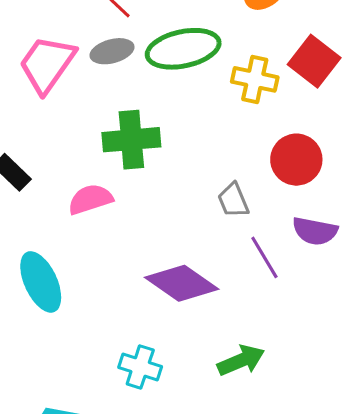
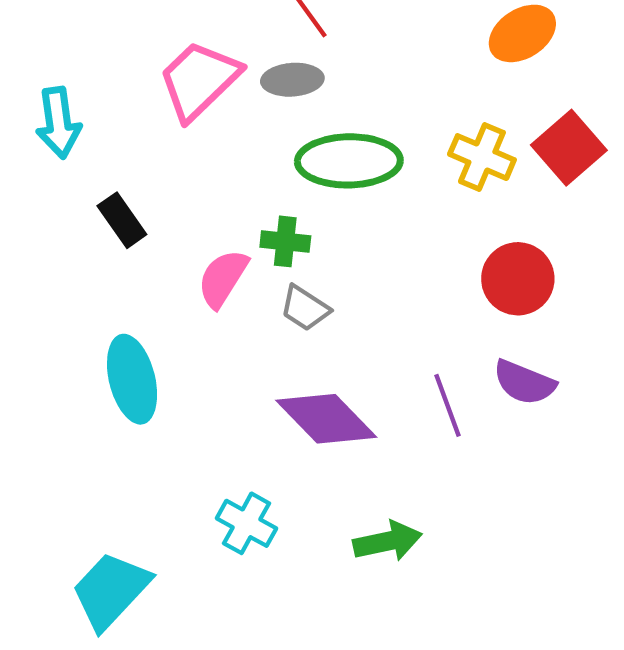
green ellipse: (183, 49) -> (349, 161), moved
green cross: (131, 140) -> (285, 241), moved, size x0.6
pink semicircle: (90, 199) -> (223, 278), turned -51
gray trapezoid: (233, 200) -> (305, 308), moved, turned -45

